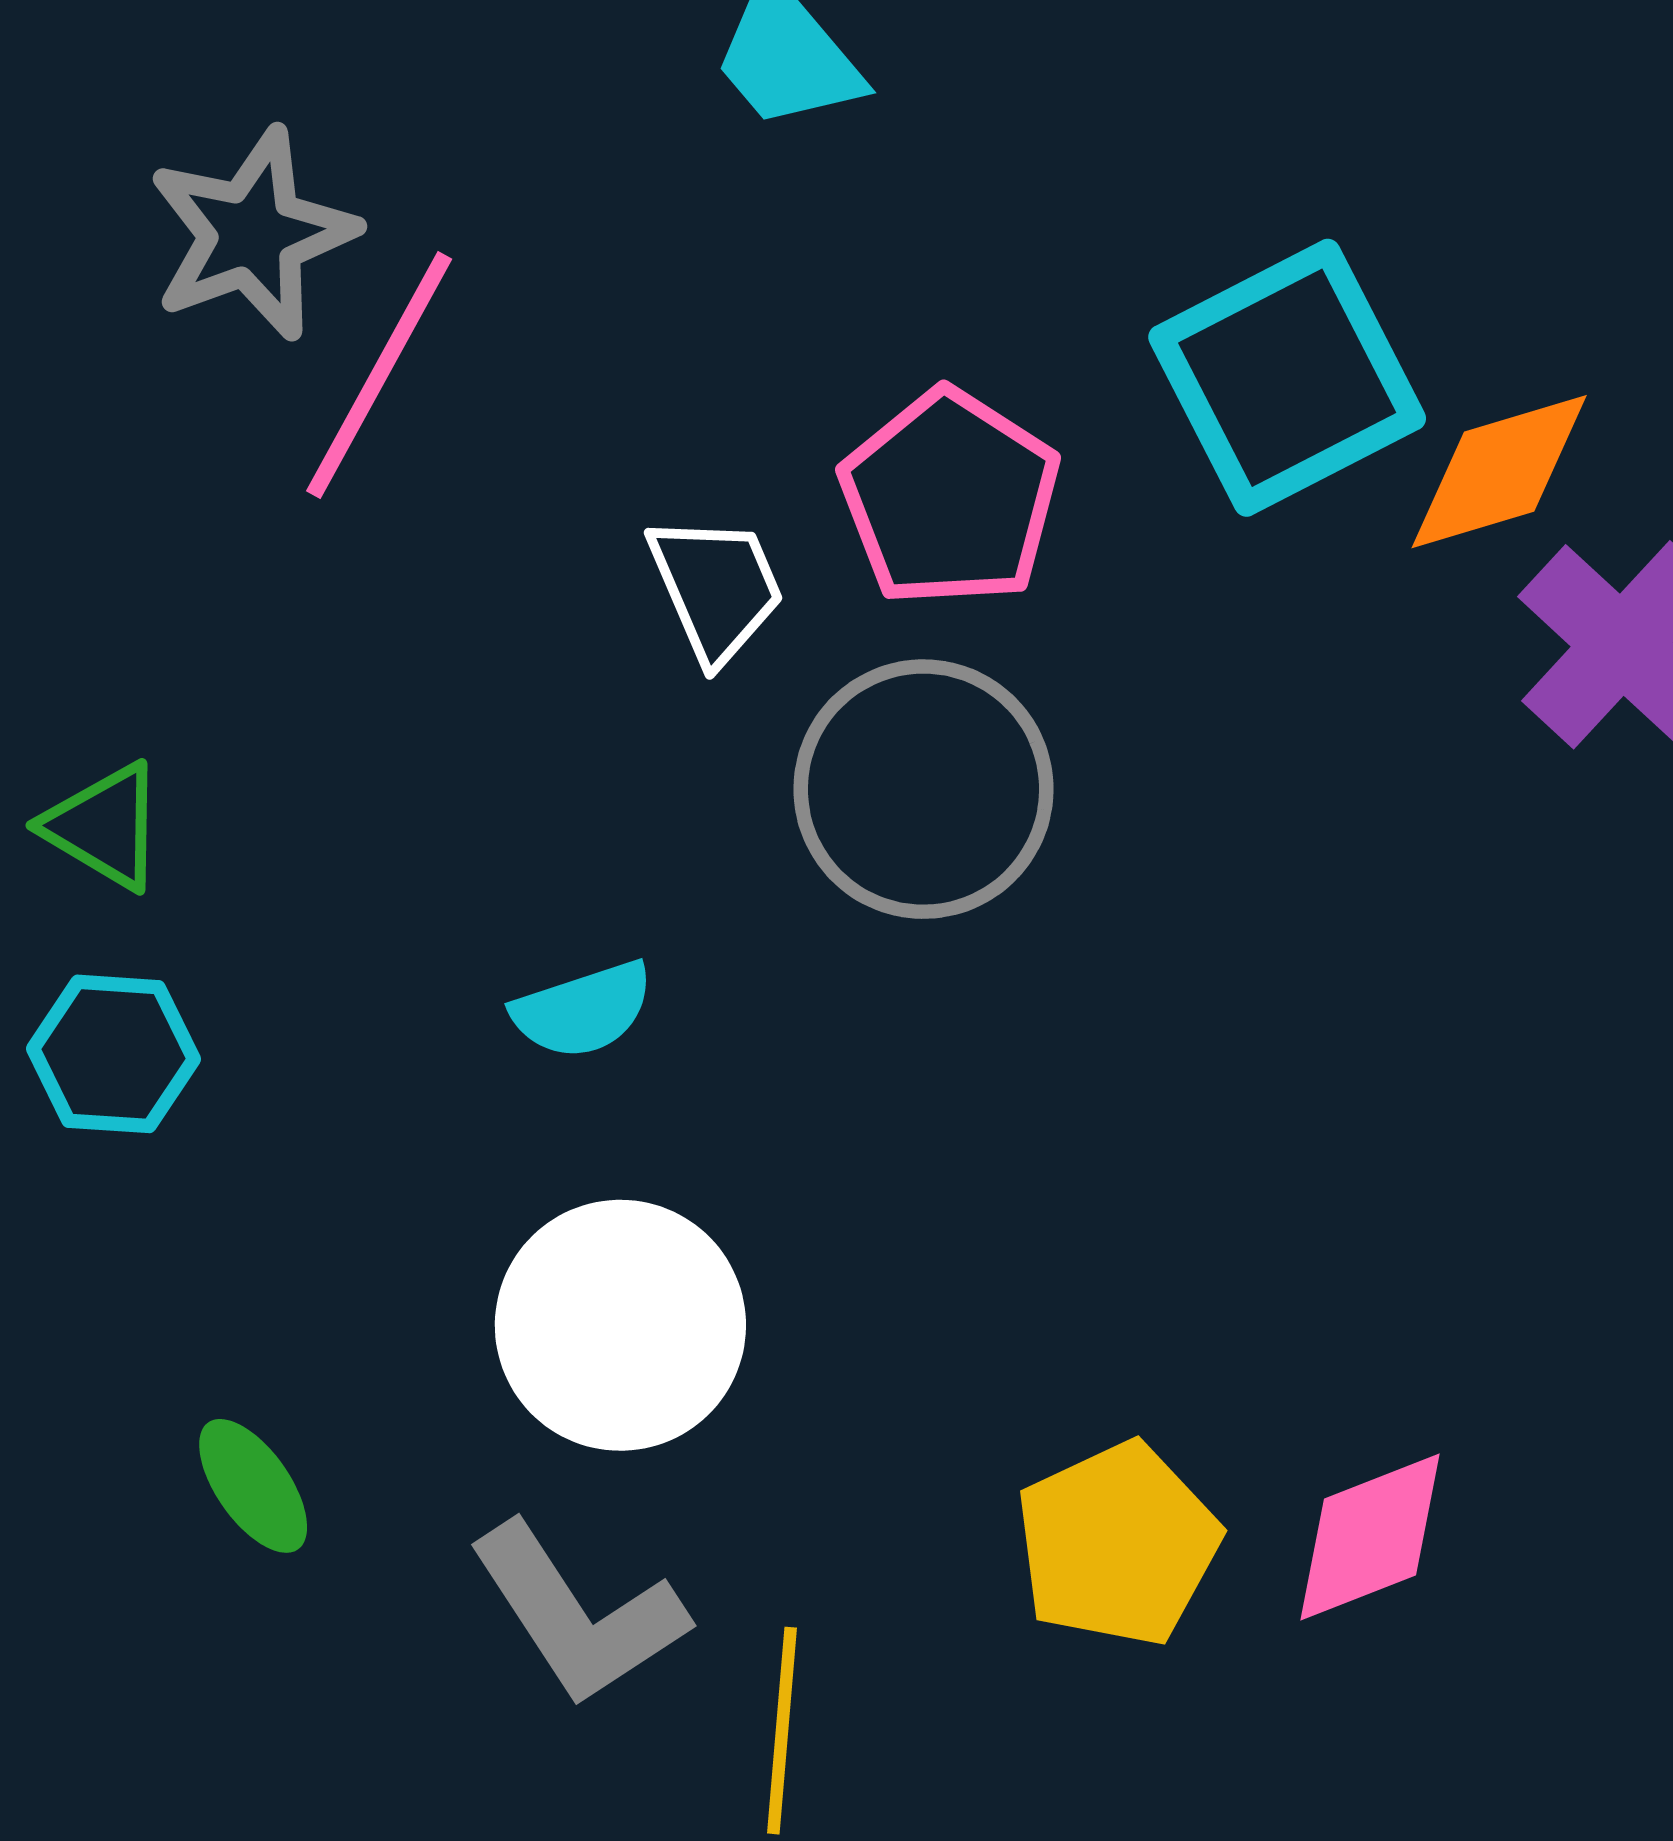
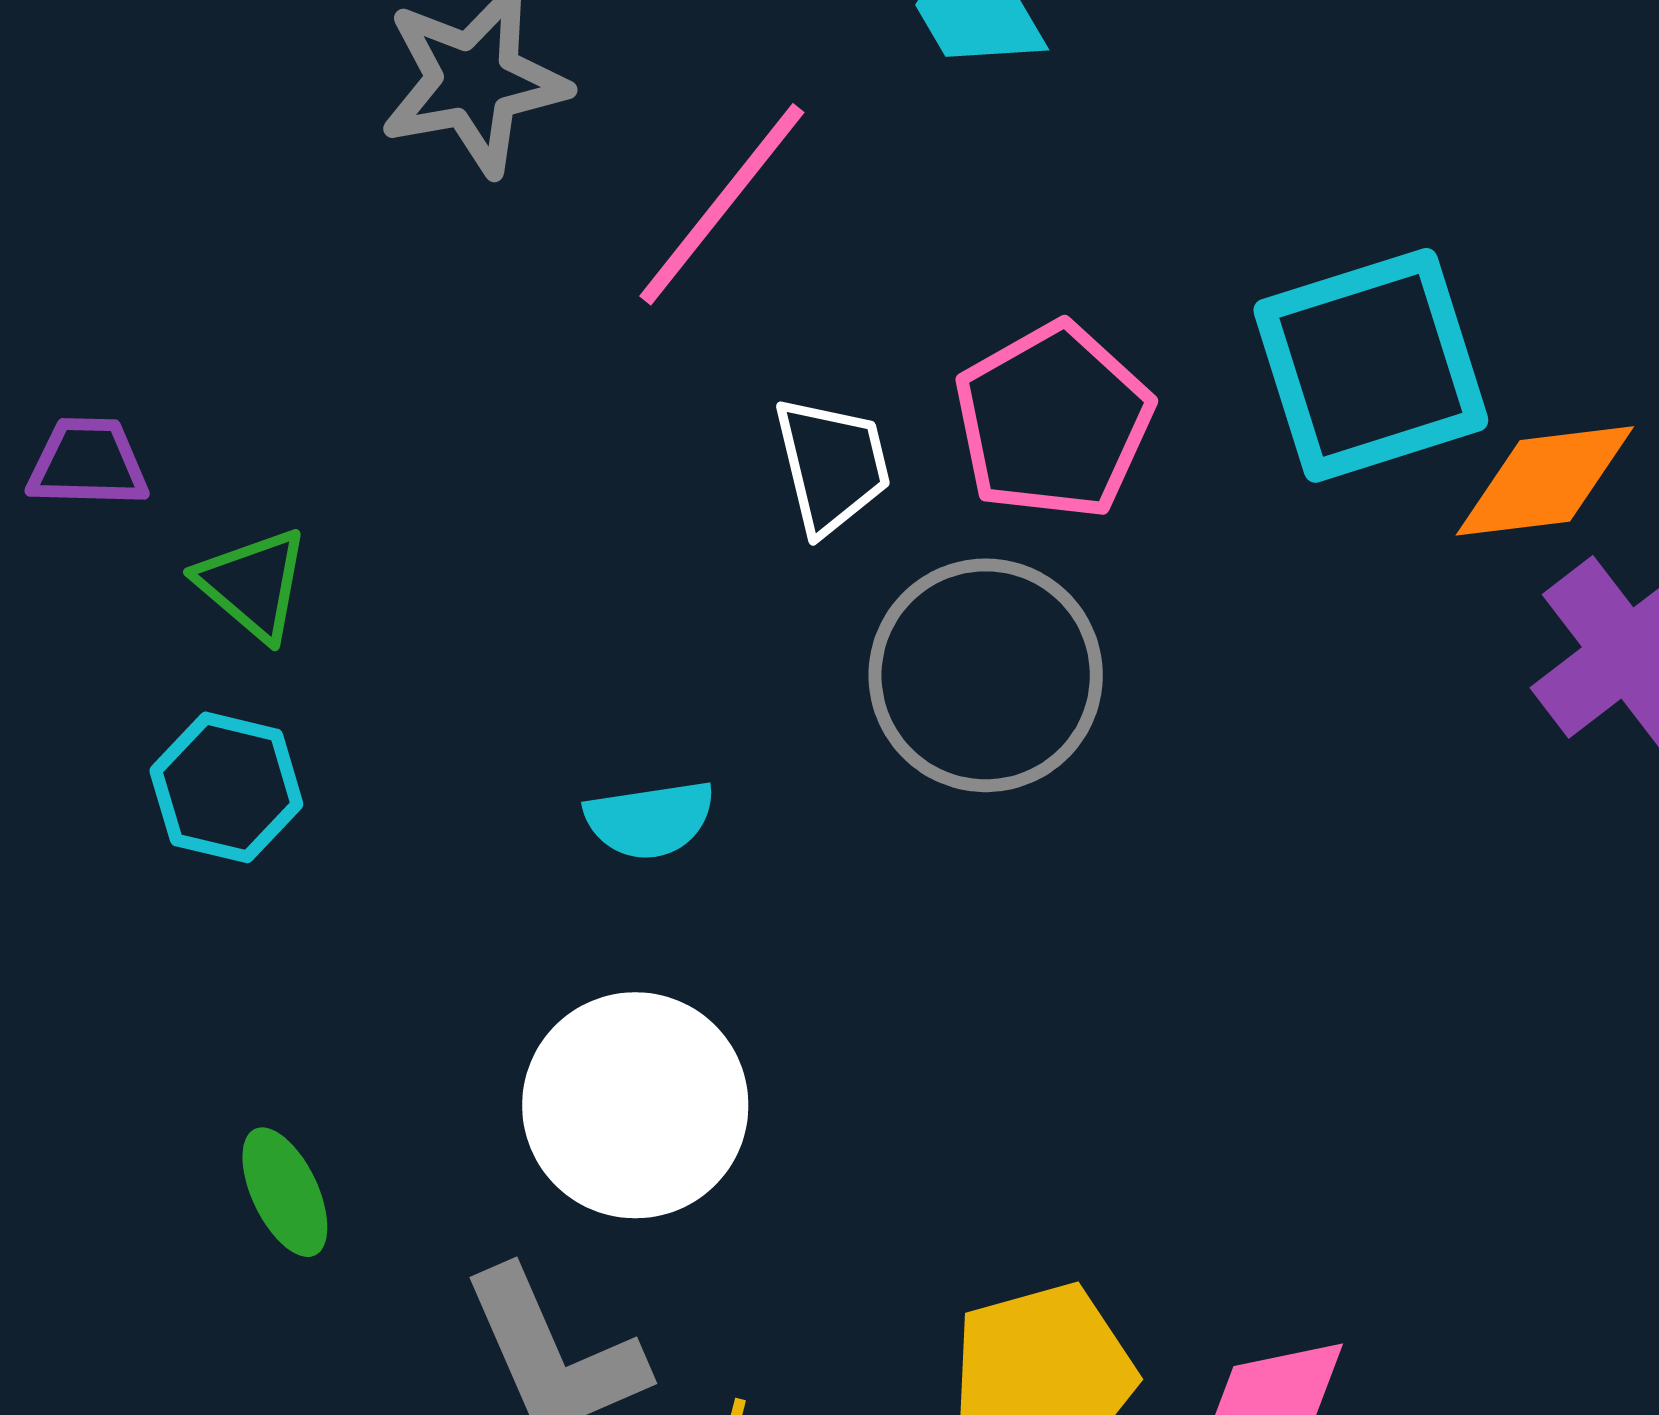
pink line: (379, 375) -> (722, 204), moved

